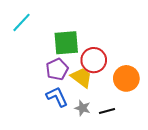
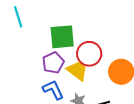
cyan line: (21, 22) -> (18, 17), turned -60

